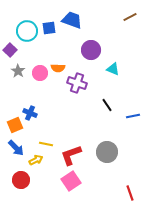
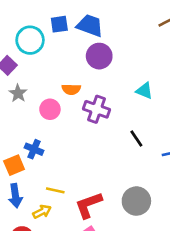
blue square: (49, 28) -> (59, 24), moved
purple circle: (91, 50) -> (99, 56), moved
pink circle: (40, 73) -> (50, 109), moved
blue arrow: (16, 148) -> (15, 196), turned 36

